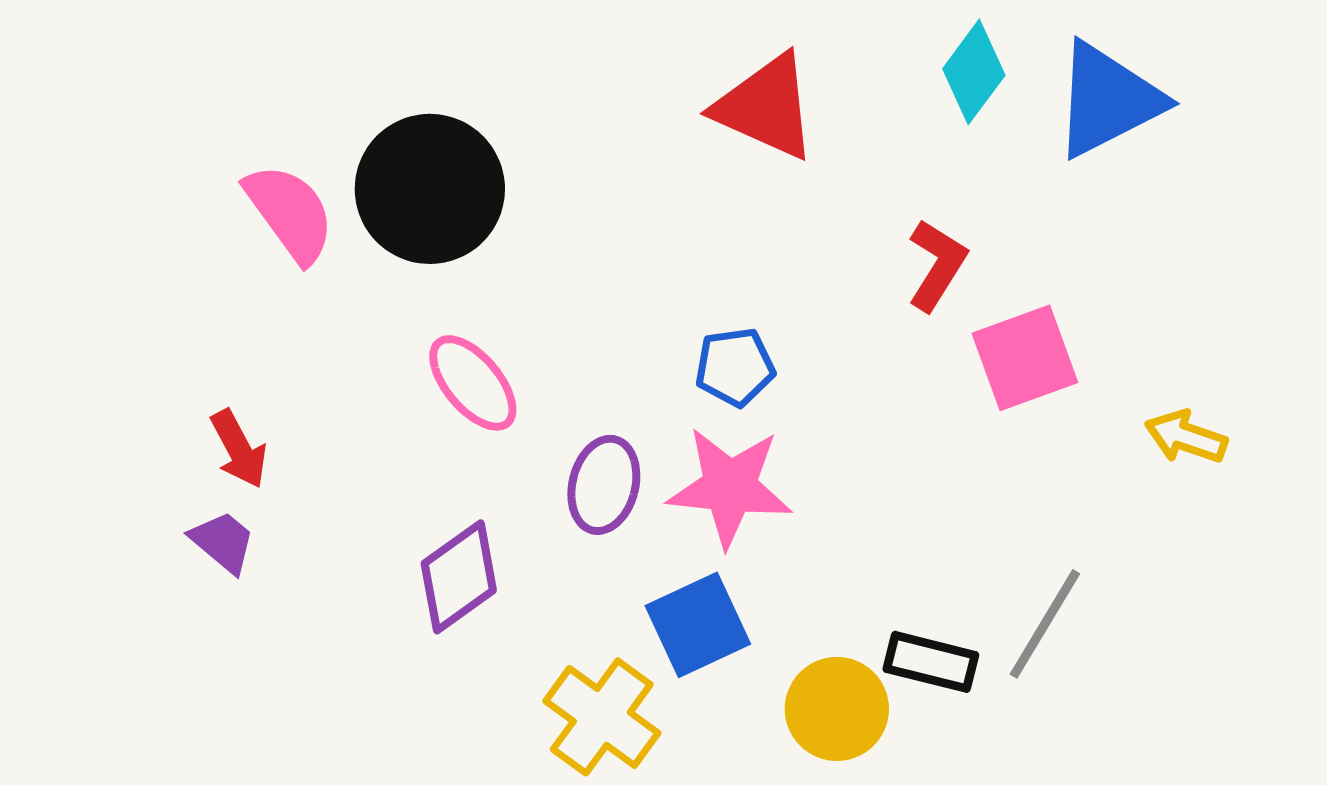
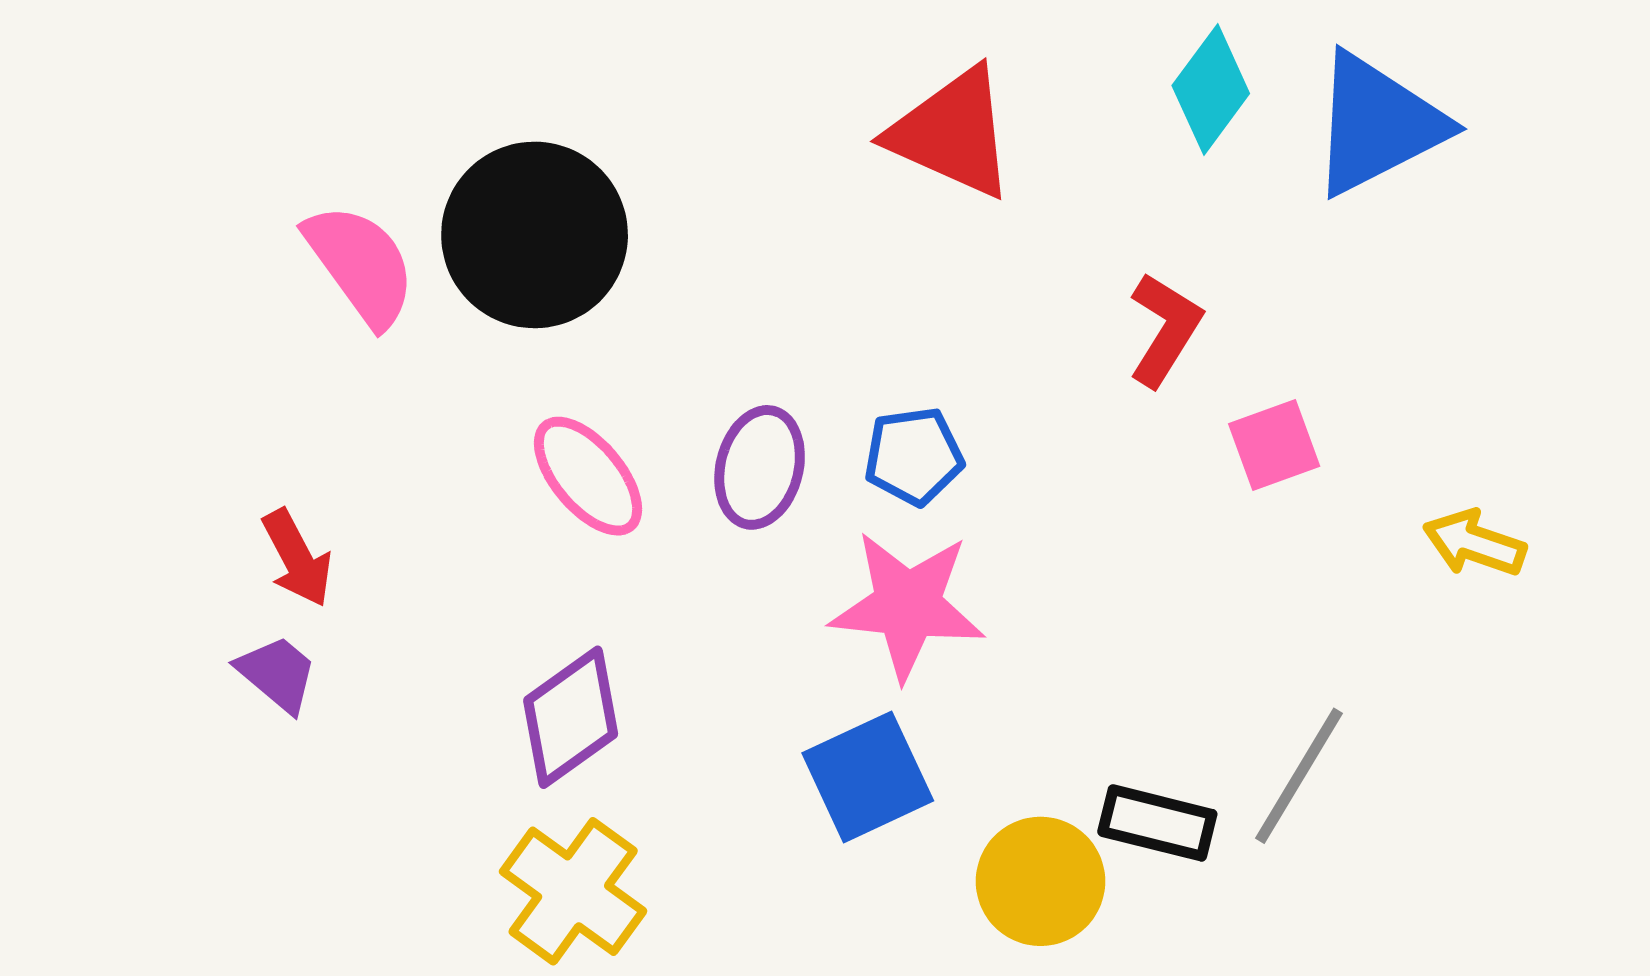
pink square: (1025, 358) -> (1274, 445), size x0.7
purple ellipse: (604, 485) -> (760, 467), moved
yellow cross: (602, 717) -> (573, 891), moved

